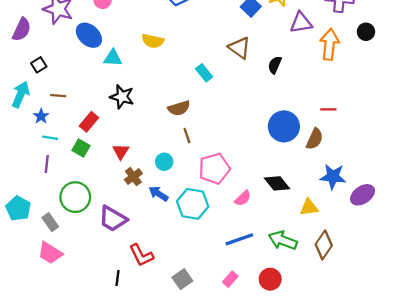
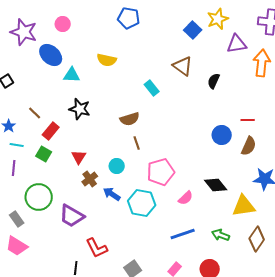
brown line: (58, 96) -> (35, 113), moved, turned 40
red line: (328, 109) -> (248, 120), moved
blue circle: (284, 126) -> (222, 135), size x0.7
yellow triangle: (309, 207) -> (244, 206), size x1.4
green arrow: (283, 240) -> (221, 235), size x0.7

